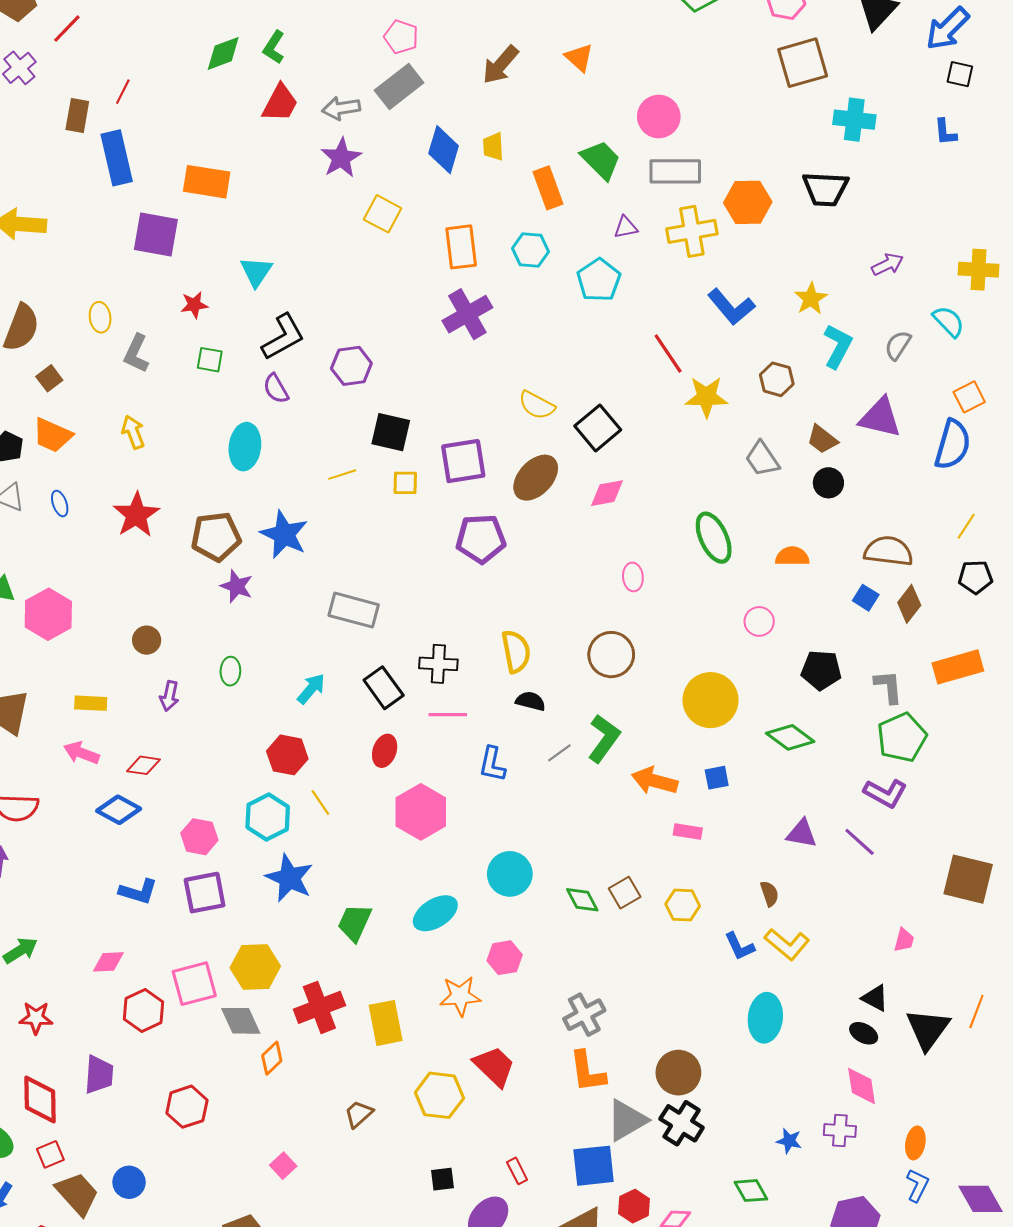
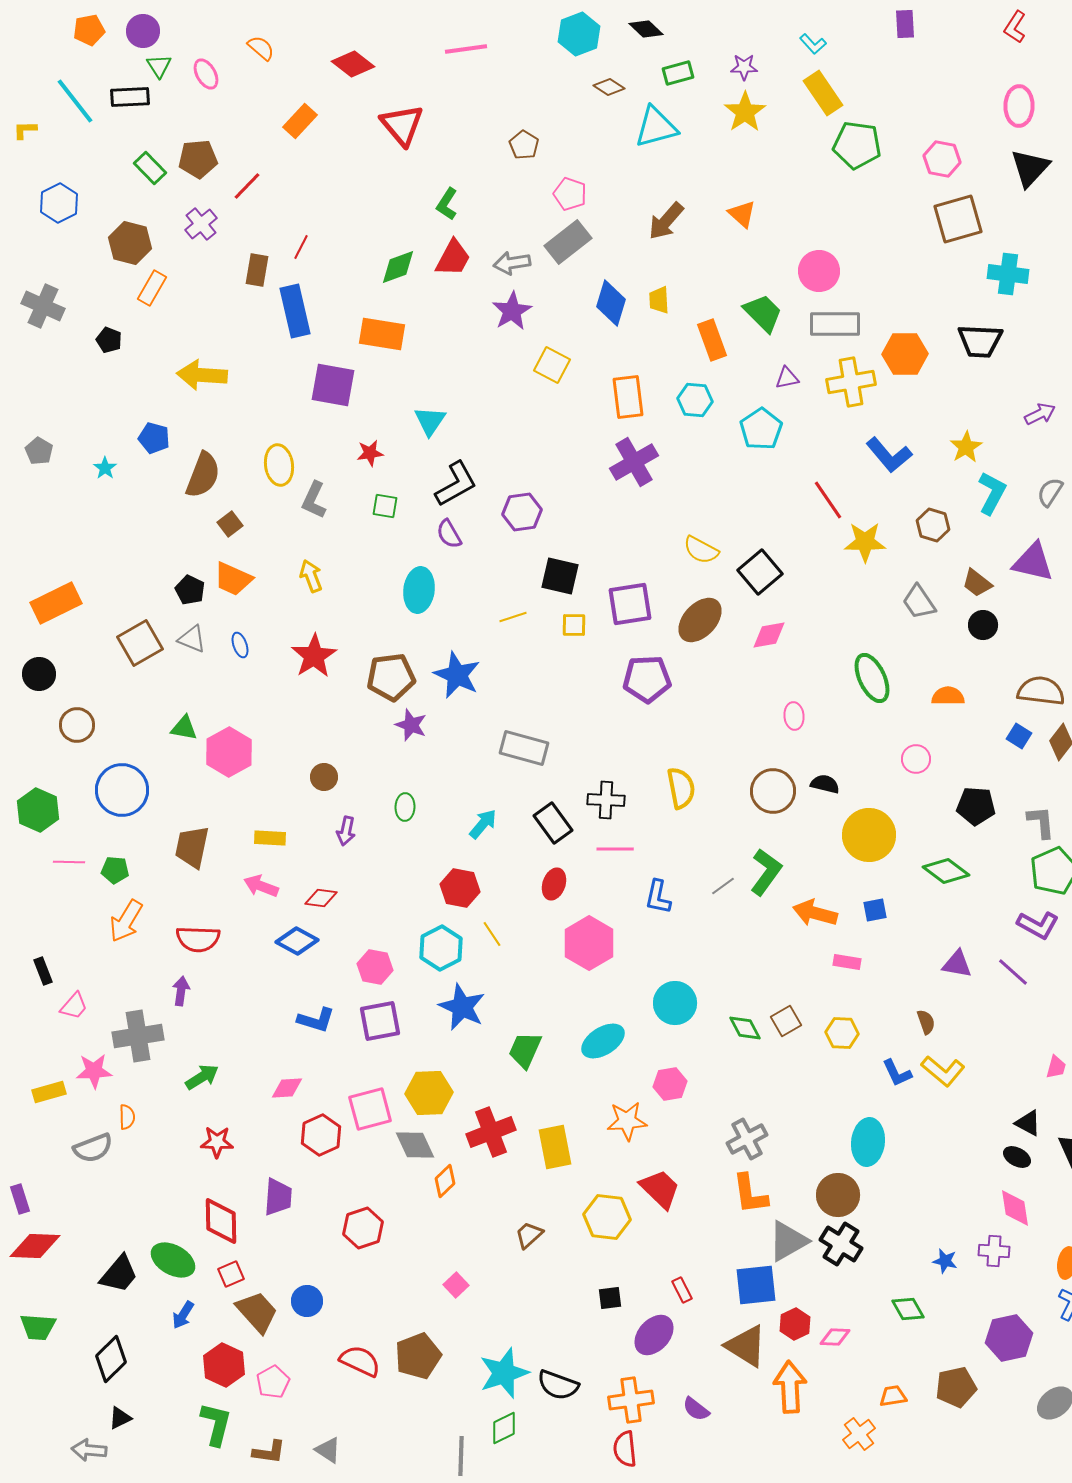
green diamond: (223, 53) -> (398, 267), moved
yellow ellipse: (100, 317) -> (279, 465), size x1.4
black semicircle: (530, 701) -> (825, 784), moved
cyan ellipse: (765, 1018) -> (868, 1142), moved

